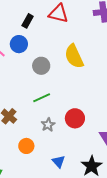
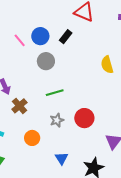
black rectangle: (28, 21) -> (66, 37), moved
yellow semicircle: (74, 56) -> (107, 65), moved, size x0.7
gray circle: (41, 66) -> (46, 61), moved

